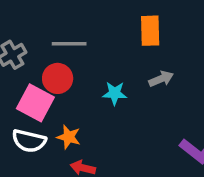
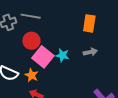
gray line: (69, 44) -> (31, 16), moved
pink square: (35, 103) -> (43, 57), moved

